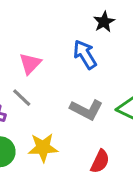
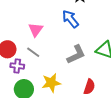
gray L-shape: (86, 110) -> (76, 54), turned -45

